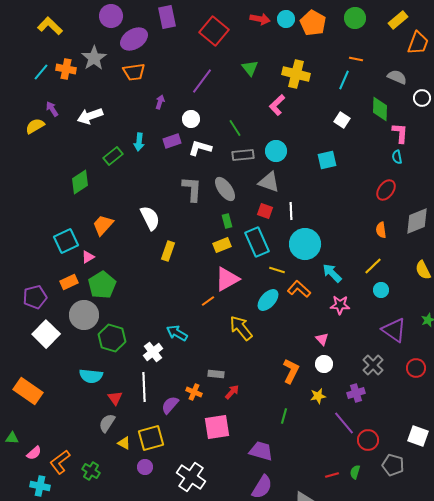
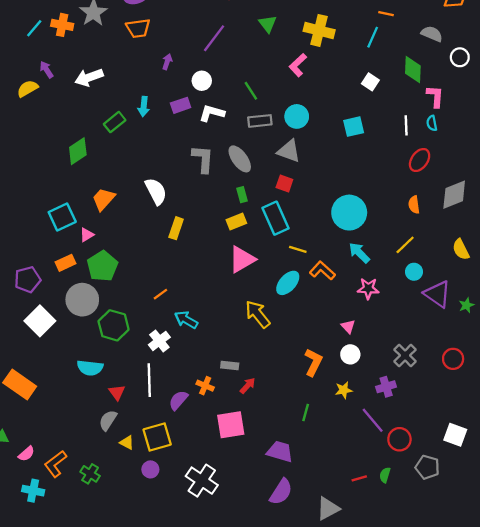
white line: (291, 211) -> (406, 125), moved
cyan circle: (305, 244) -> (349, 213), moved
orange line: (208, 301) -> (160, 294), moved
purple triangle: (394, 330) -> (437, 294), moved

